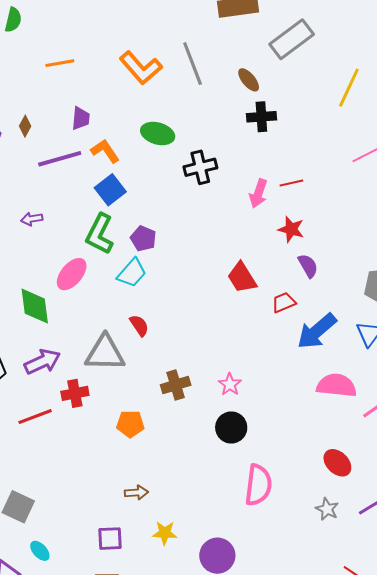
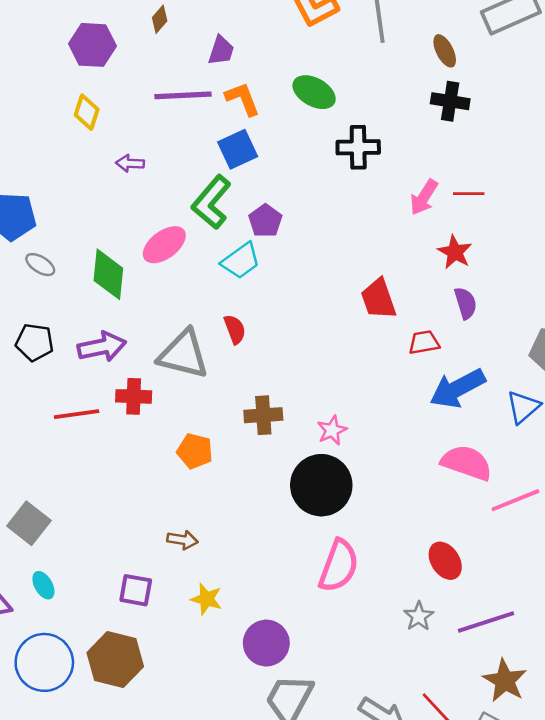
brown diamond: (25, 126) -> (160, 19), moved
black circle: (231, 427) -> (321, 485), size x1.5

